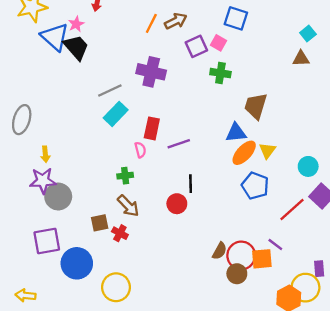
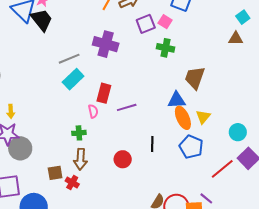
orange ellipse: (244, 153) -> (183, 118), turned -70
black line: (191, 184) -> (152, 144), moved
brown arrow: (128, 206) -> (80, 159), turned 45

